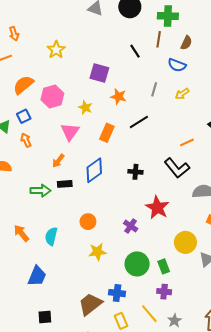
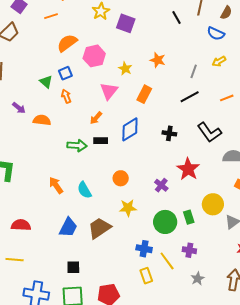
purple square: (99, 73) -> (126, 23), moved
gray line: (154, 89) -> (194, 71), moved
black line: (139, 122) -> (190, 97), moved
orange line: (187, 142) -> (227, 98), moved
cyan semicircle: (51, 236) -> (84, 190), turned -48
green rectangle: (164, 266) -> (189, 217), moved
brown trapezoid: (90, 304) -> (99, 228), moved
yellow line: (149, 314) -> (167, 261), moved

